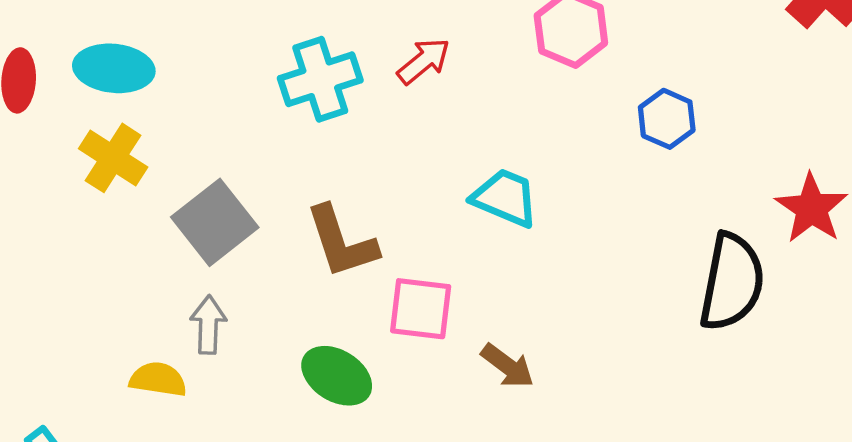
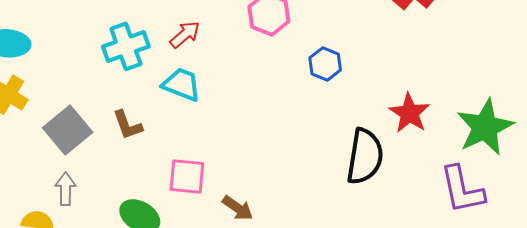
cyan trapezoid: (505, 198) -> (182, 84), moved
brown L-shape: (341, 242) -> (127, 125), moved, size x0.7

